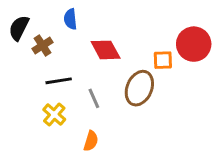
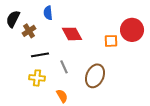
brown ellipse: (139, 88) -> (95, 76), moved
yellow cross: (54, 115) -> (37, 78), turned -35
orange semicircle: (91, 141) -> (62, 96), turned -48

